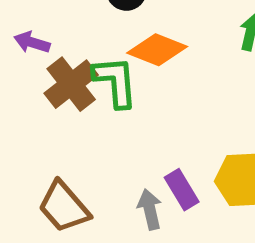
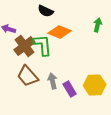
brown trapezoid: (64, 207) -> (28, 76), moved
gray arrow: (150, 209) -> (53, 81), moved

